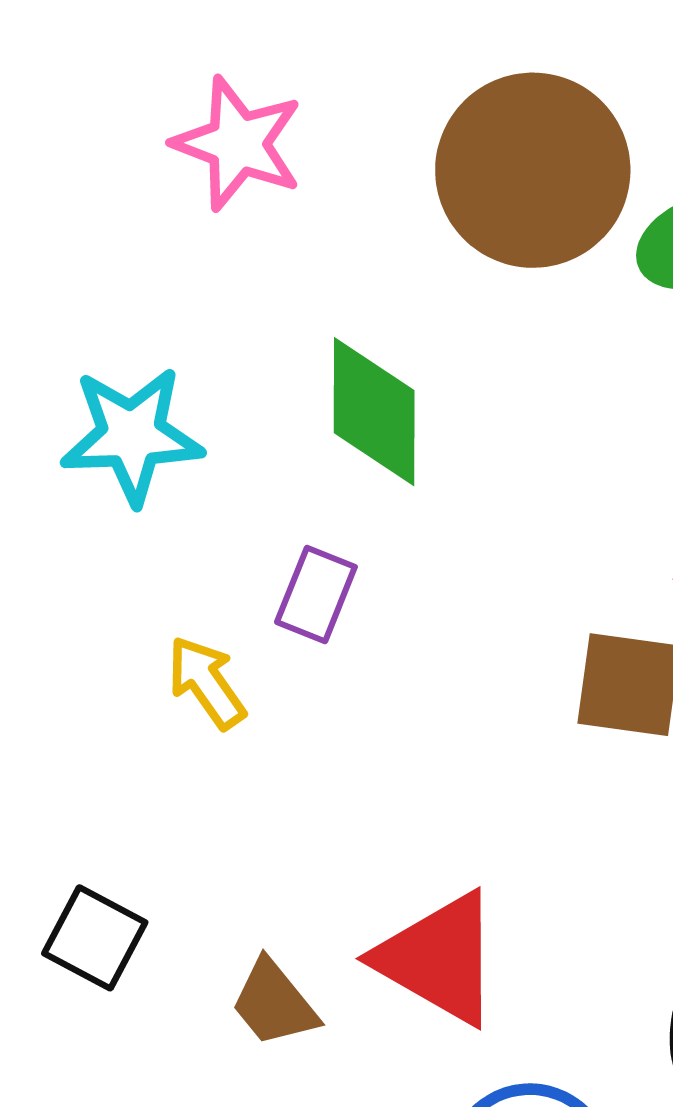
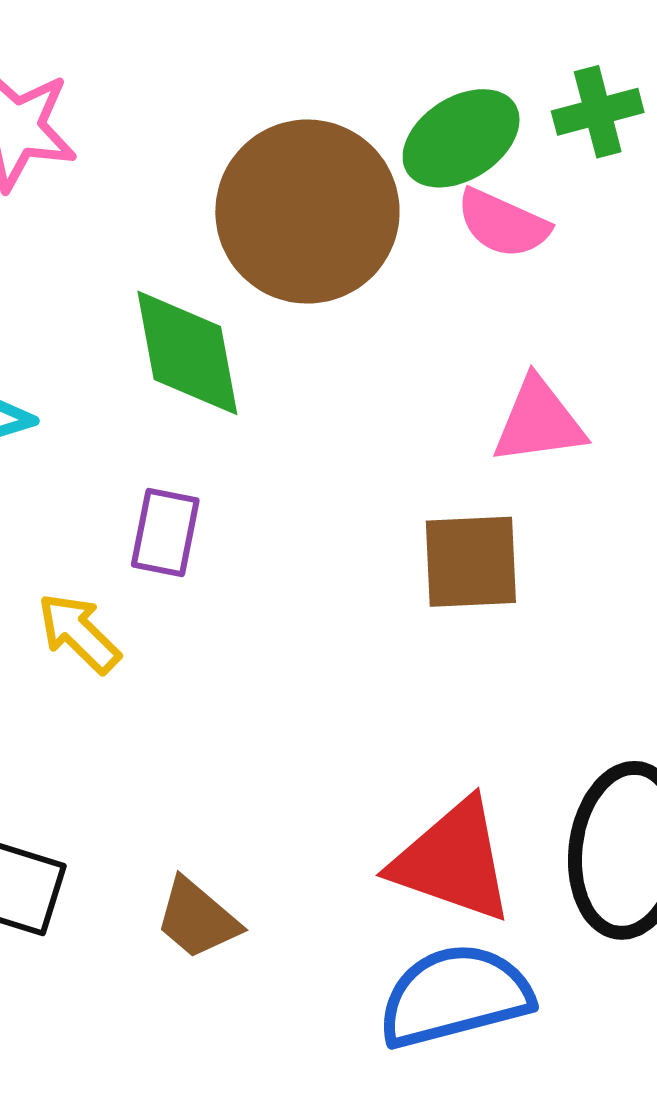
brown circle: (533, 170) -> (307, 212), moved
red triangle: (439, 958) -> (453, 861), moved

